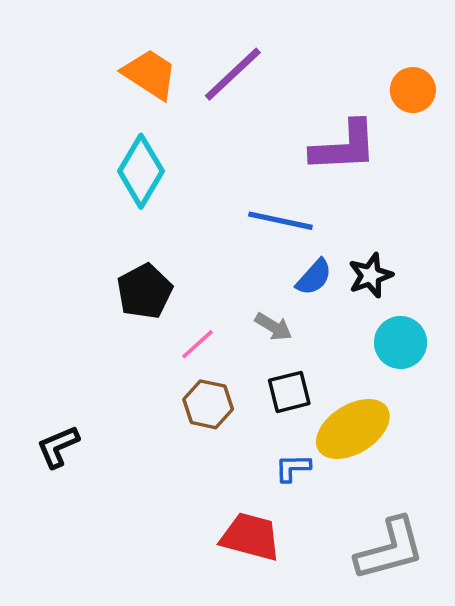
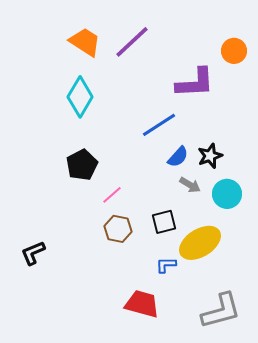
blue line: (280, 221) -> (159, 125), turned -45
gray arrow: (273, 327) -> (190, 185), moved

